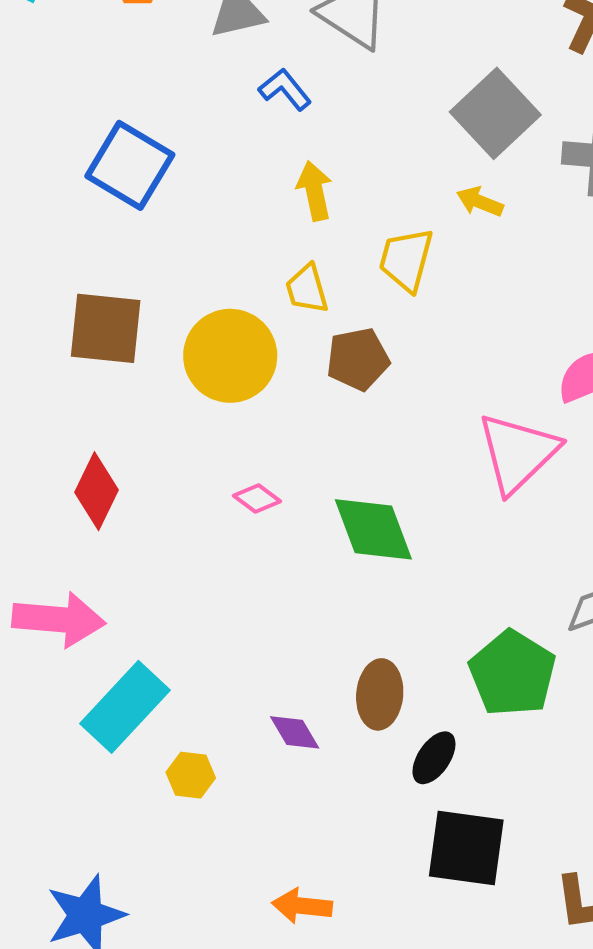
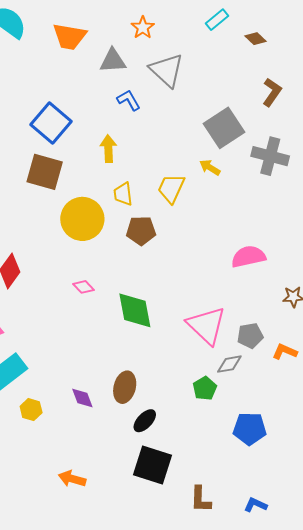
yellow arrow: (314, 191) -> (108, 149), moved
brown square: (106, 328) -> (45, 172), moved
pink triangle: (518, 453) -> (206, 325), moved, turned -42
green pentagon: (512, 673) -> (205, 388), moved, size x0.6

